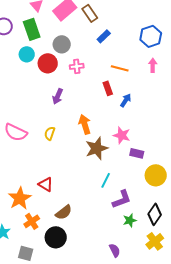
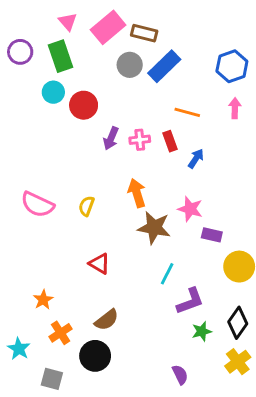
brown rectangle: (90, 13) -> (144, 33), turned -42
blue rectangle: (104, 36) -> (164, 66), size x1.6
gray circle: (62, 44) -> (130, 65), moved
pink cross: (77, 66) -> (140, 140), moved
purple arrow: (58, 96) -> (111, 138), moved
brown star: (97, 148) -> (154, 228), turned 30
red triangle: (46, 184) -> (99, 264), moved
orange star: (20, 198) -> (43, 300), size x0.6

